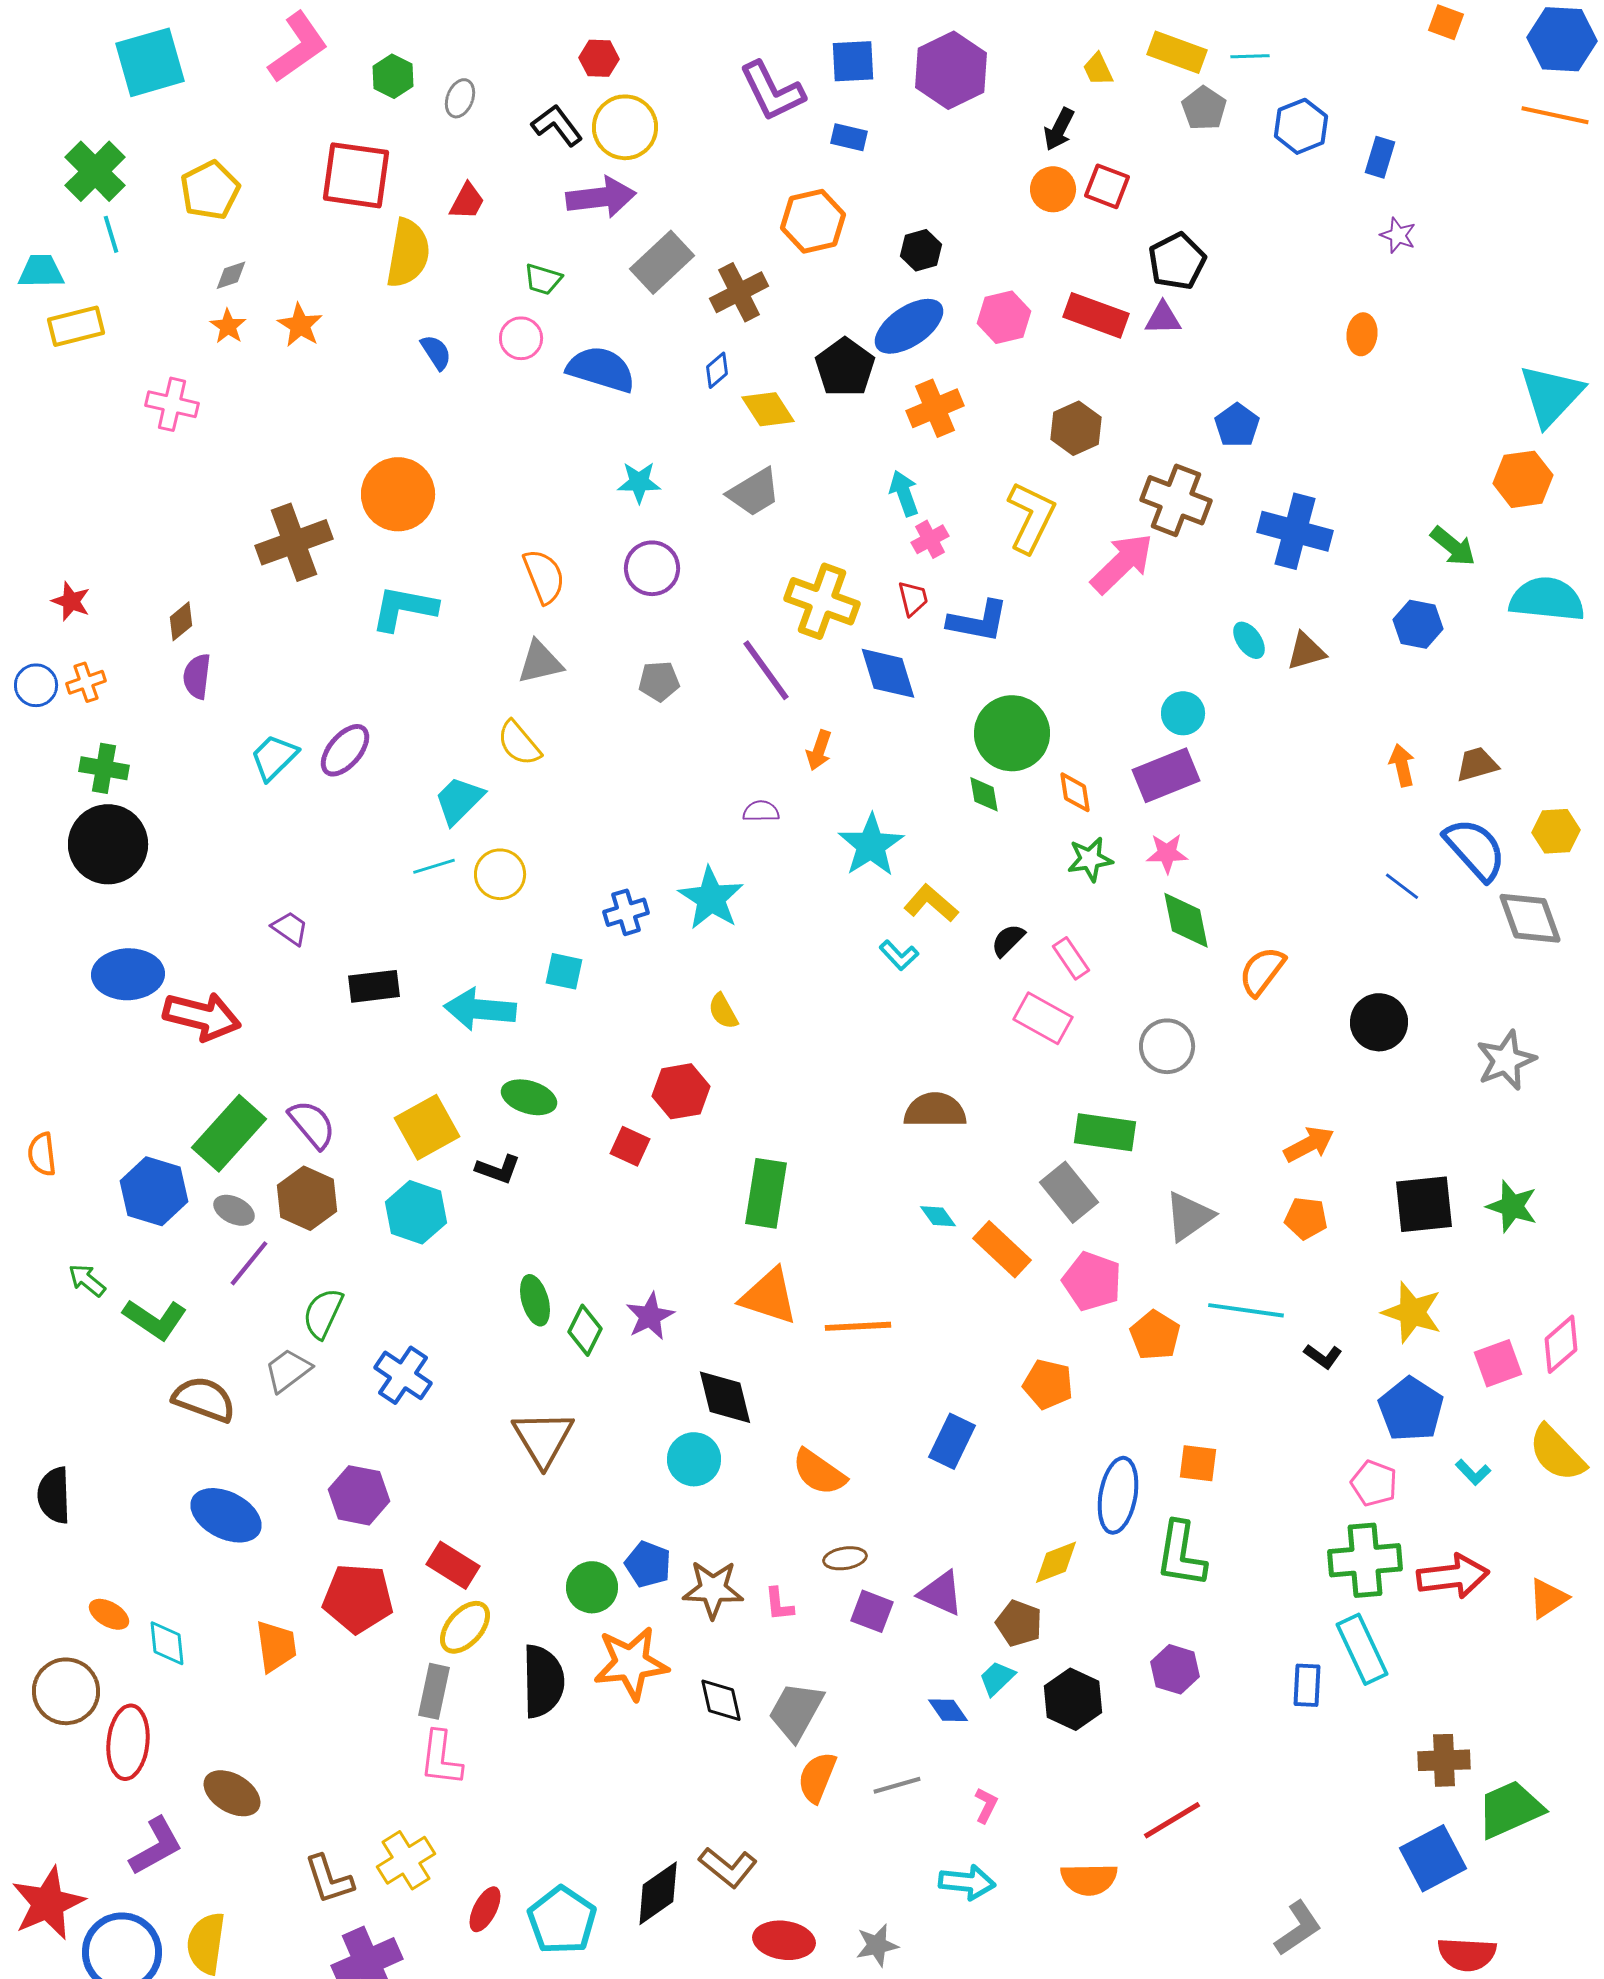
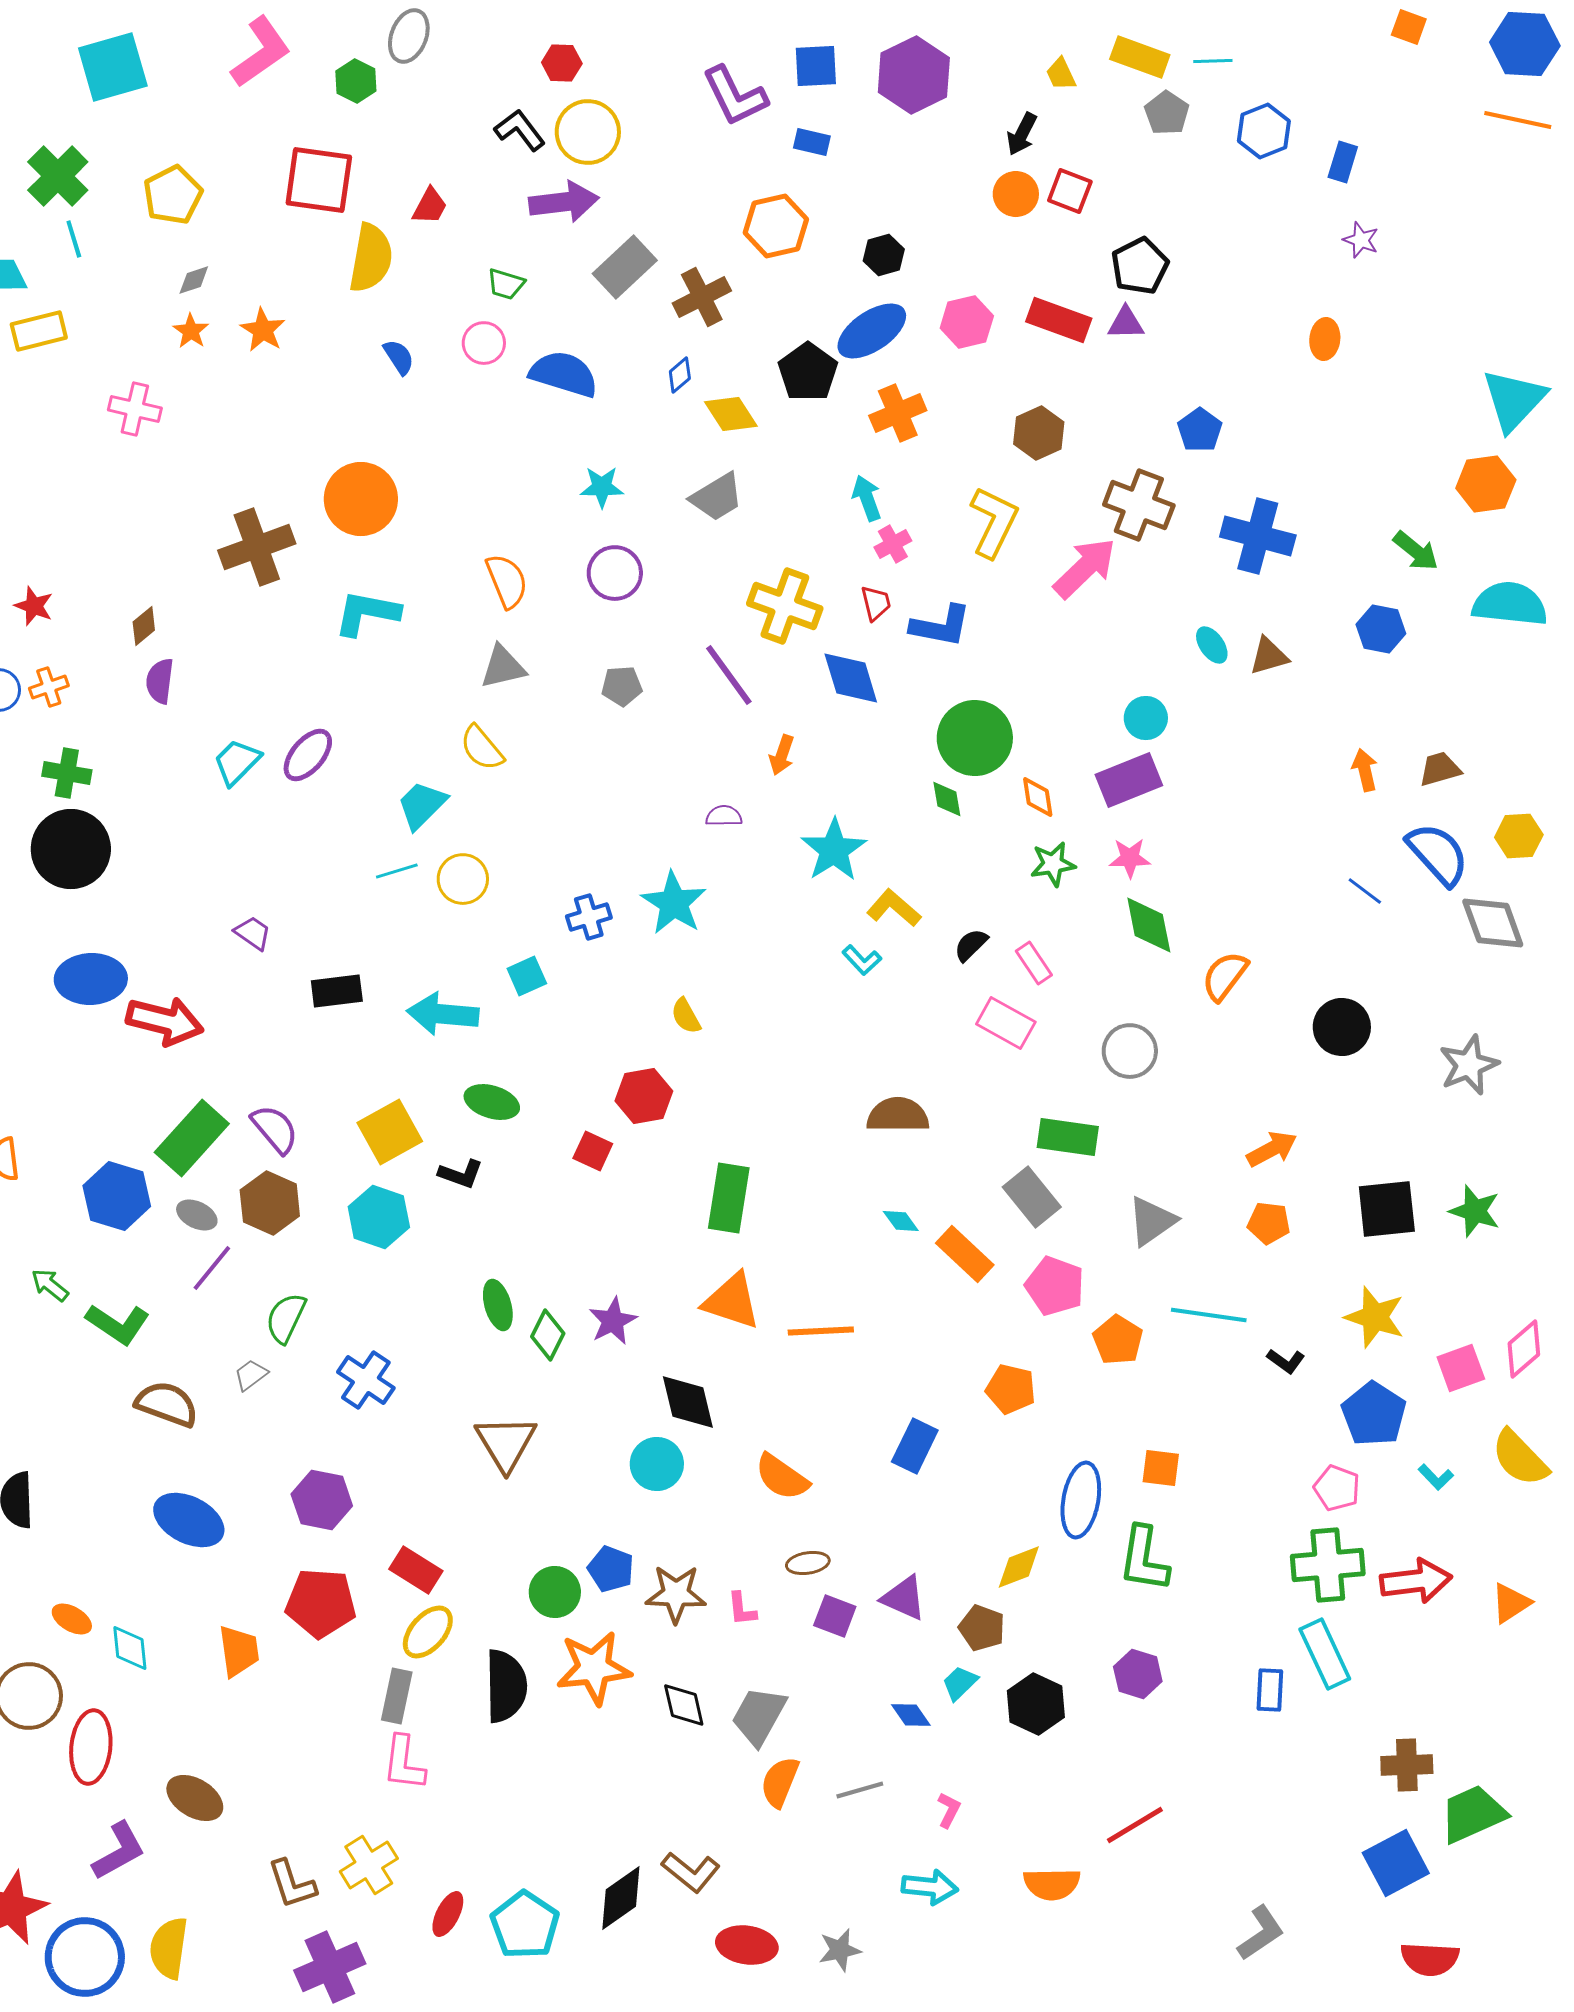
gray ellipse: (460, 98) -> (409, 36), moved, size x1.4
cyan square: (564, 971) -> (527, 976), turned -36
gray trapezoid: (288, 1370) -> (251, 1375), size x0.7

